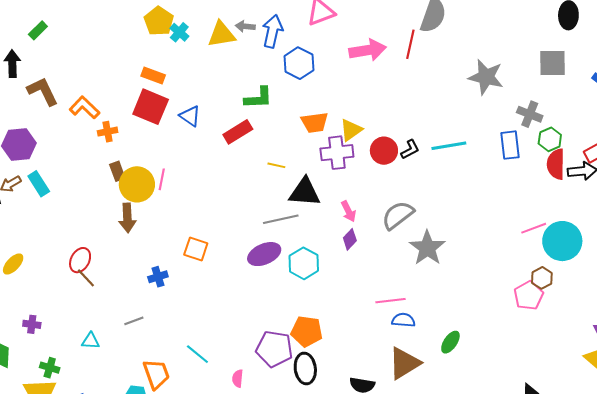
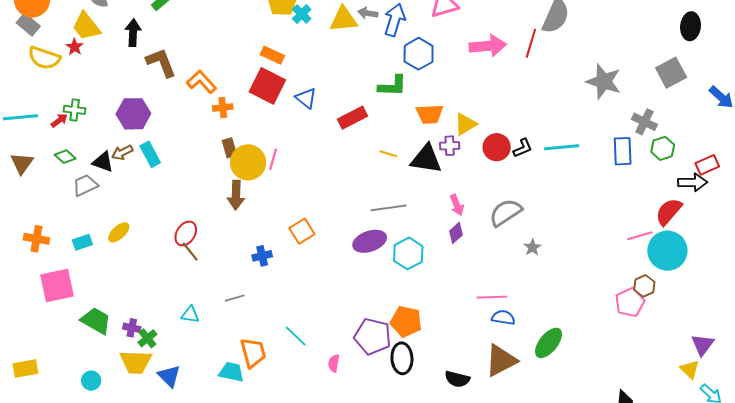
gray square: (553, 63) -> (671, 73), turned -32
green L-shape: (258, 98) -> (392, 86), moved
purple cross: (337, 153) -> (450, 146), size x0.6
red semicircle: (556, 164) -> (669, 212), moved, turned 36
black triangle: (305, 192) -> (426, 159), moved
gray star: (427, 248) -> (532, 247), size x0.5
orange square: (196, 249) -> (302, 231), turned 35
purple cross: (32, 324) -> (132, 328), moved
green ellipse: (450, 342) -> (548, 343), size x1.4
green cross: (50, 368) -> (147, 338), turned 30

